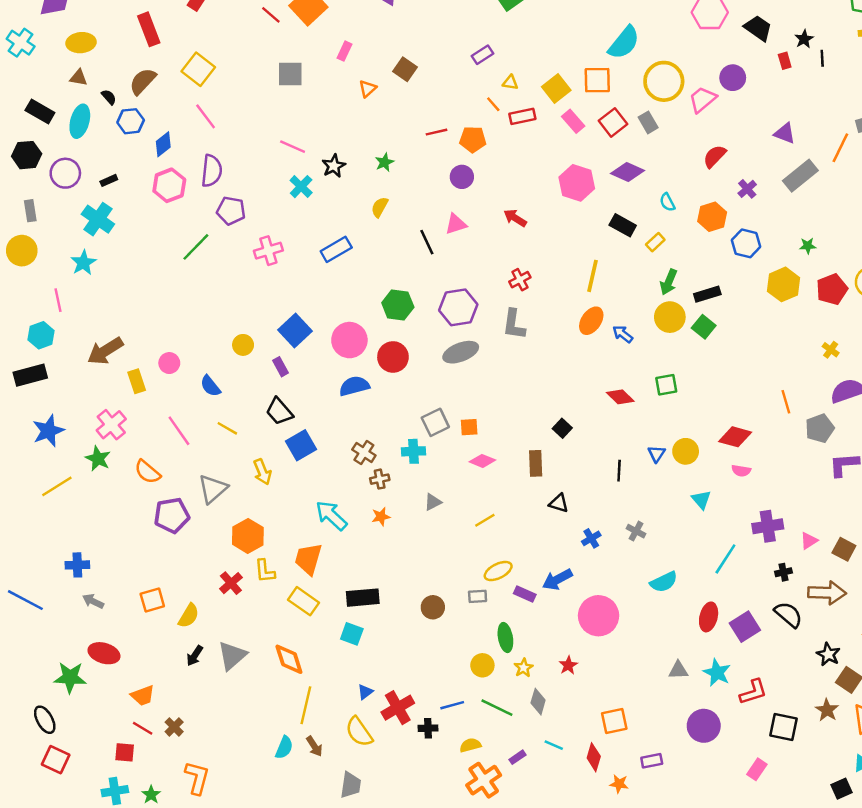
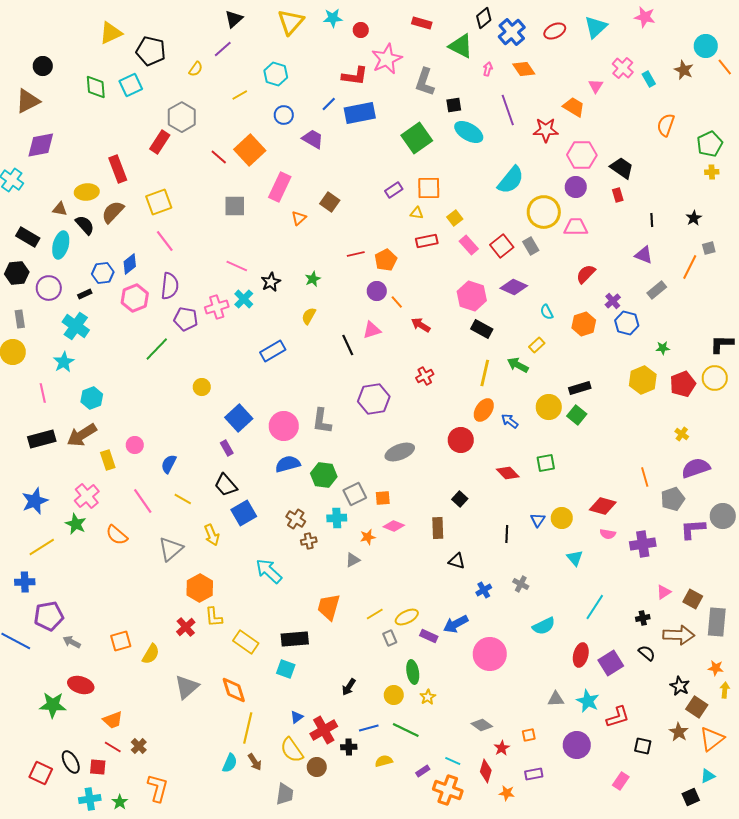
black star: (804, 39) -> (694, 218), moved
yellow ellipse: (81, 43) -> (87, 192), moved
pink rectangle: (345, 51) -> (280, 187), size x1.8
black line: (822, 58) -> (652, 220), moved
red rectangle: (785, 61) -> (618, 195), moved
yellow square: (198, 69) -> (159, 202), turned 32
purple circle: (733, 78) -> (576, 187), moved
orange square: (597, 80) -> (429, 188), moved
yellow square: (556, 89) -> (455, 218), size x0.7
black semicircle: (109, 97) -> (85, 225), size x1.5
pink trapezoid: (702, 99) -> (576, 227), turned 40
orange line: (493, 104) -> (397, 302), moved
blue hexagon: (131, 121) -> (103, 273), moved
orange pentagon: (473, 139) -> (386, 260), turned -30
gray rectangle: (800, 176) -> (657, 290), size x0.7
black rectangle: (623, 225) -> (482, 329), moved
blue hexagon: (746, 243) -> (627, 323), moved
pink cross: (268, 251) -> (217, 307), moved
green arrow: (669, 282) -> (518, 365), moved, turned 95
green hexagon: (398, 305) -> (324, 475), moved
gray L-shape: (514, 324) -> (322, 421), moved
cyan hexagon: (41, 335) -> (92, 398), moved
yellow circle: (243, 345) -> (202, 387), moved
gray ellipse: (461, 352) -> (400, 452), moved
red circle: (393, 357) -> (461, 440), moved
black rectangle: (30, 375) -> (42, 439), moved
blue semicircle: (210, 386) -> (169, 464), turned 66
purple pentagon: (172, 515) -> (49, 616), moved
orange star: (381, 517) -> (368, 537), moved
yellow line: (485, 520) -> (375, 614), moved
purple cross: (768, 526) -> (643, 544), moved
orange trapezoid: (308, 559) -> (329, 607), moved
blue cross: (77, 565) -> (25, 582), moved
gray rectangle: (478, 596) -> (390, 638), turned 70
brown circle: (433, 607) -> (317, 767), moved
black semicircle: (788, 615) -> (647, 653), size x0.7
black arrow: (195, 656) -> (349, 687), moved
red star: (568, 665) -> (502, 748), moved
gray diamond: (538, 702) -> (482, 725), moved, turned -70
black ellipse: (45, 720) -> (71, 762), moved
orange square: (614, 721) -> (529, 735), moved, size x0.6
black square: (784, 727) -> (643, 746), size x0.7
orange cross: (484, 780) -> (448, 790), moved, turned -36

